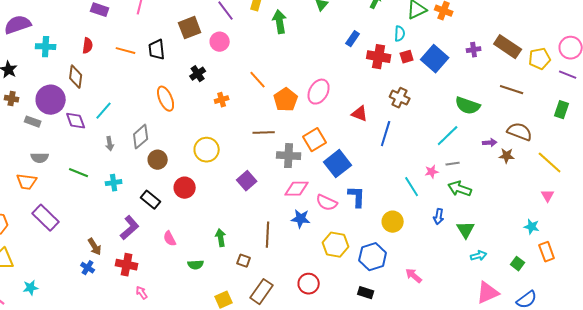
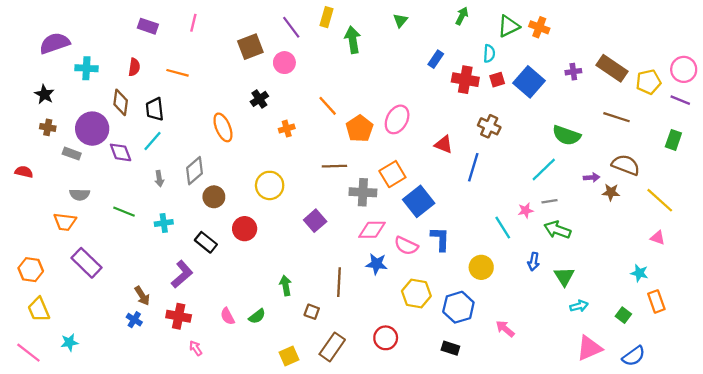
black trapezoid: (157, 50) -> (155, 109), moved
pink triangle: (548, 196) -> (658, 238), turned -40
pink semicircle: (170, 239) -> (228, 316), moved
green semicircle: (196, 265) -> (257, 316), turned -35

